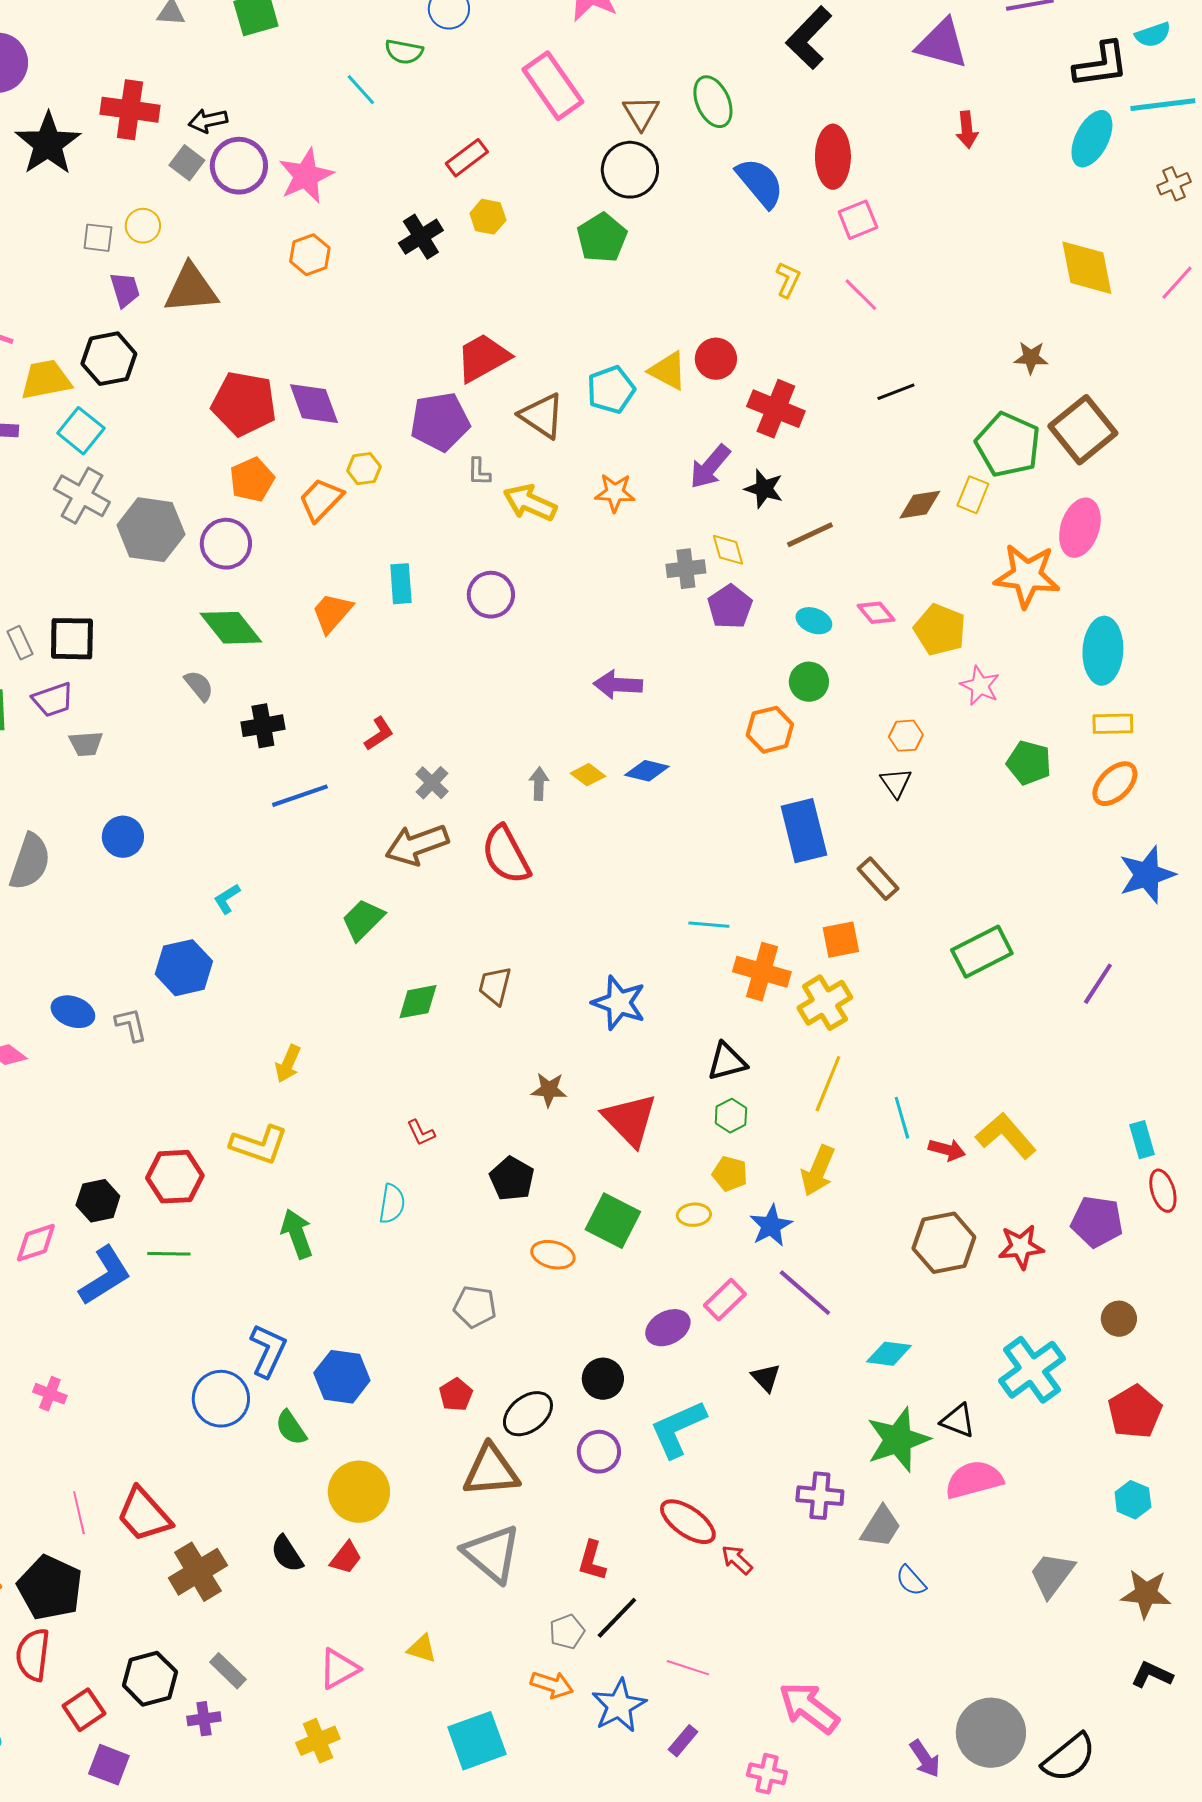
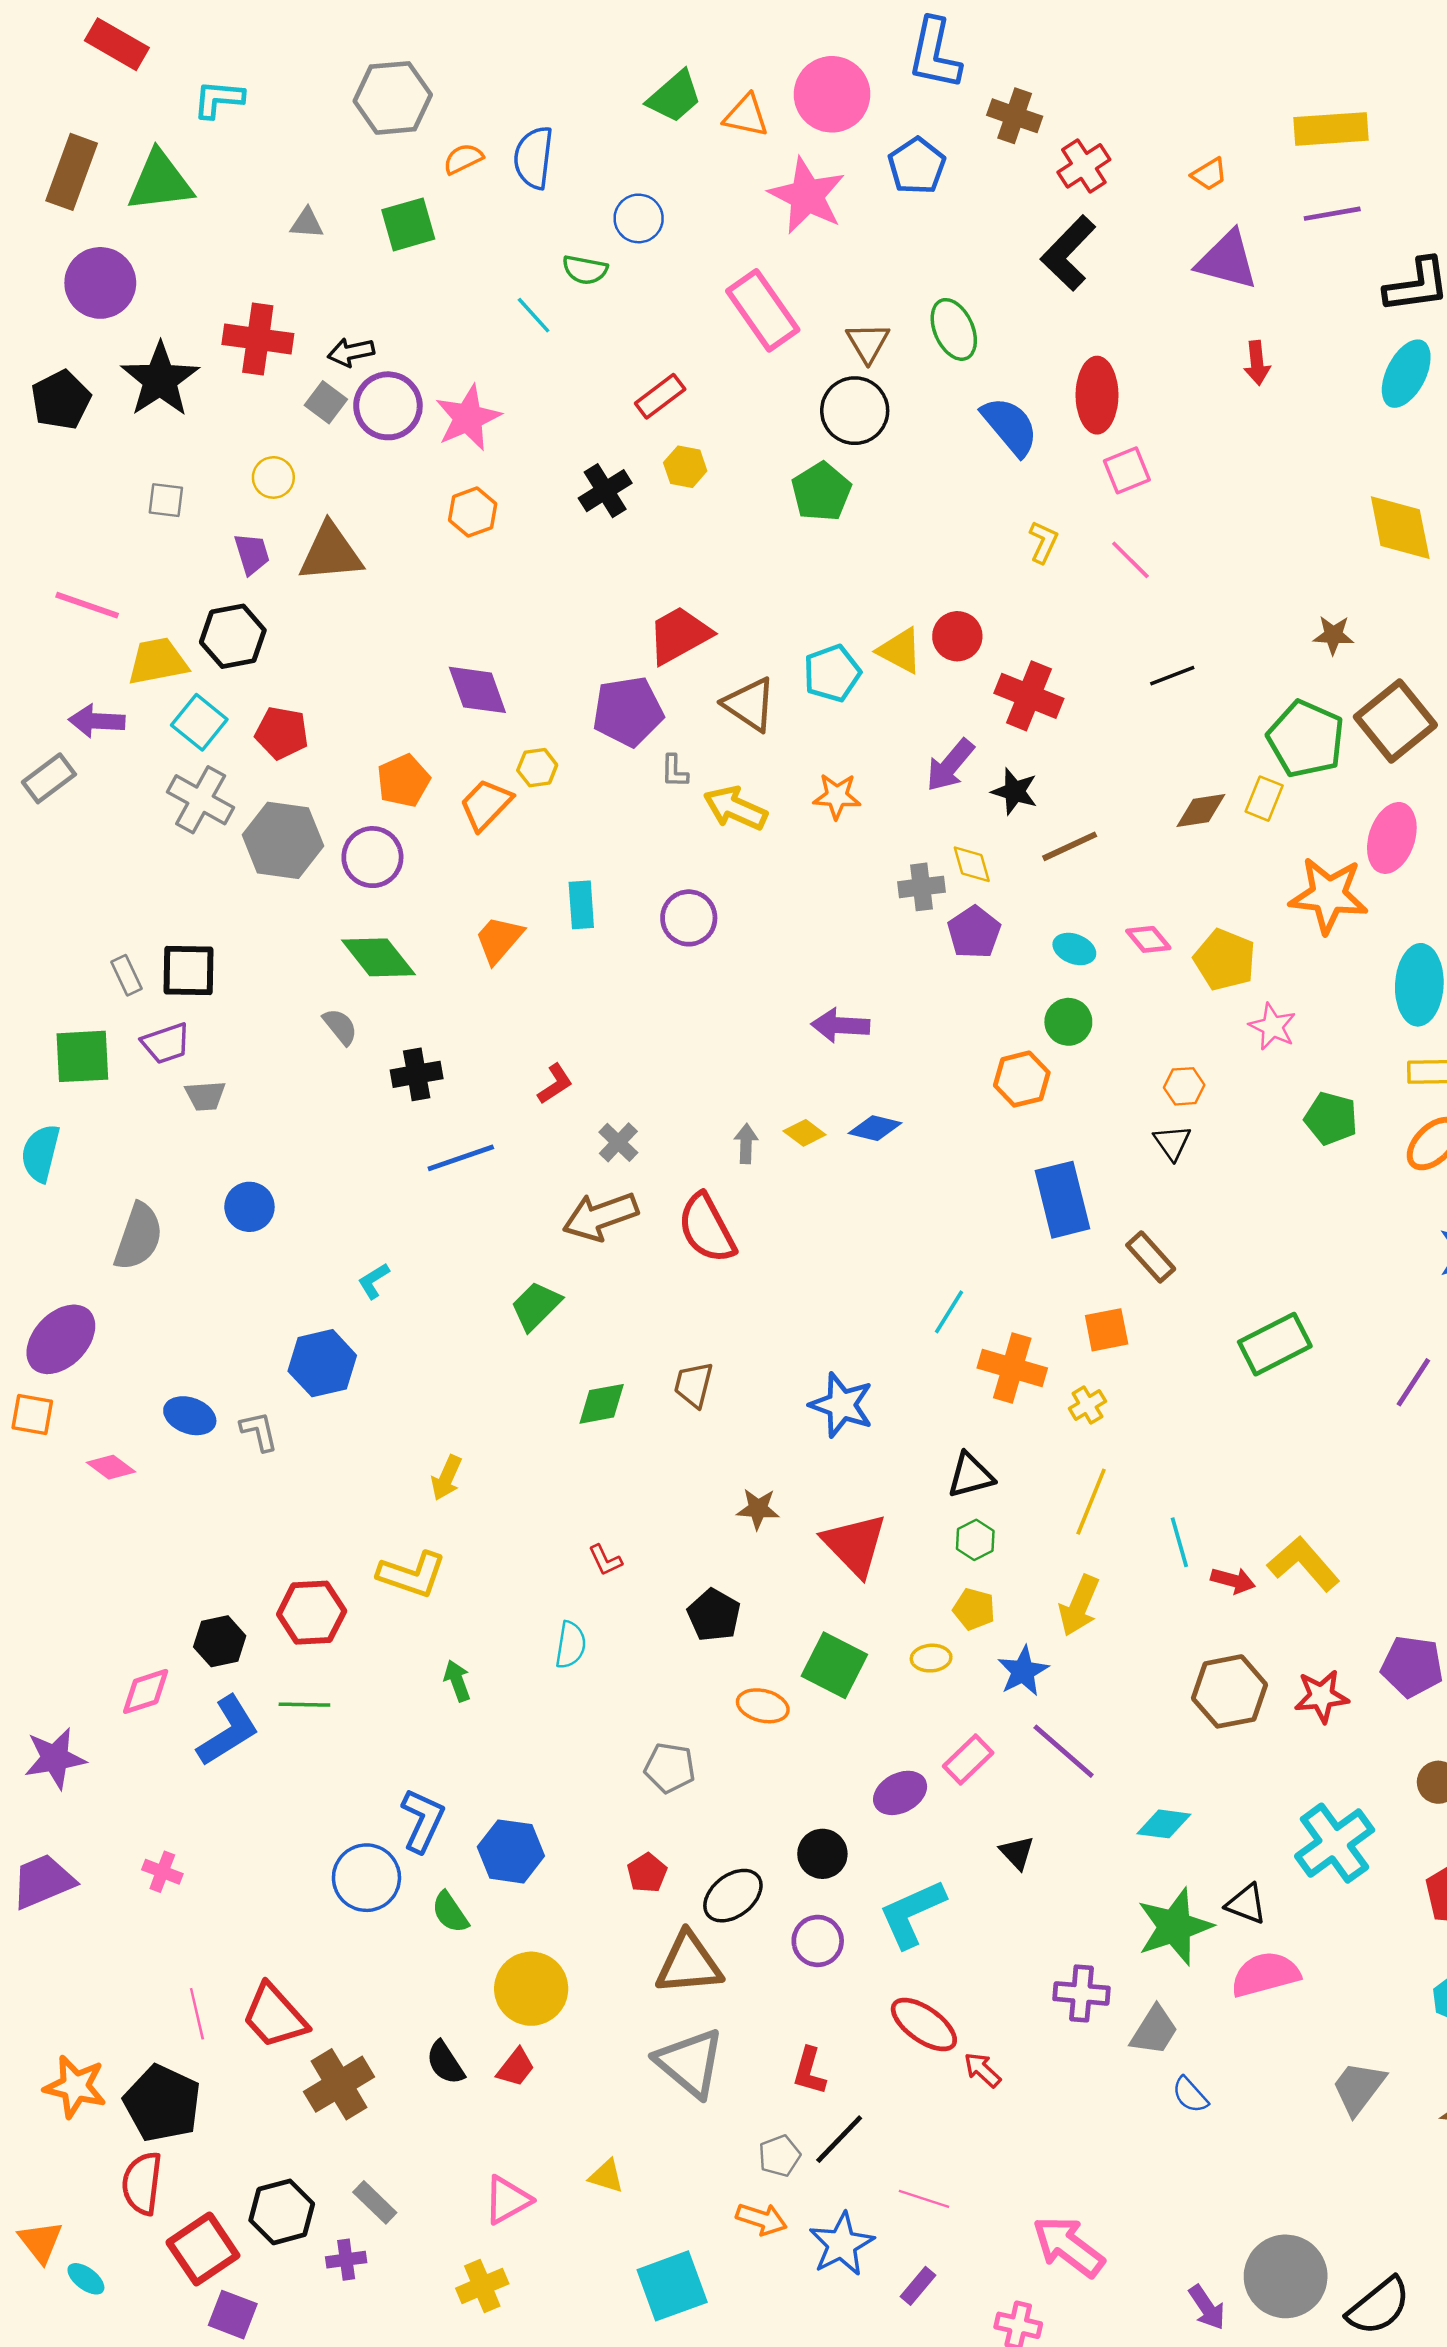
gray square: (98, 238) -> (166, 500), moved
red pentagon: (244, 404) -> (282, 733), moved, size x0.7
cyan line: (709, 925) -> (949, 1312), turned -63
yellow cross: (825, 1003) -> (1087, 1405), size x0.6
green arrow: (297, 1234) -> (457, 1681), size x0.7
red square: (84, 1710) -> (203, 2249), size x1.4

